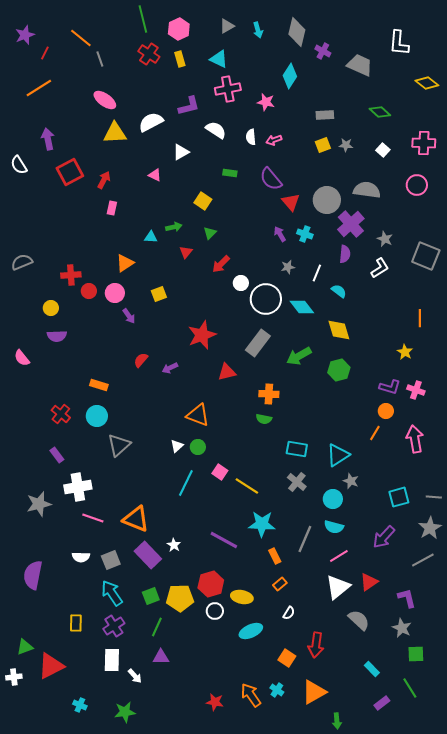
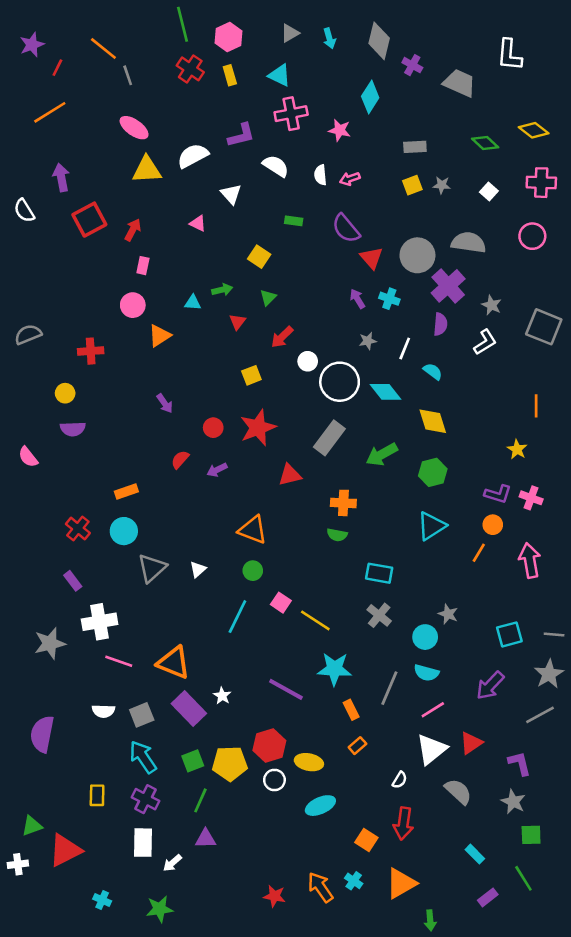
yellow diamond: (427, 83) -> (534, 130), moved
white triangle: (181, 152) -> (231, 194), turned -42
red circle: (89, 291) -> (213, 428), moved
pink circle: (115, 293) -> (133, 305), moved
yellow square: (159, 294) -> (251, 375), moved
orange rectangle: (99, 385) -> (126, 491), turned -36
white triangle: (177, 446) -> (198, 569), moved
cyan triangle: (338, 455) -> (431, 526), moved
white semicircle: (289, 613) -> (400, 780), moved
purple cross: (114, 626) -> (146, 799), turned -30
white arrow: (135, 676) -> (172, 863), turned 91

